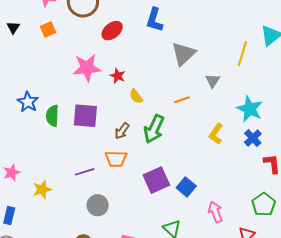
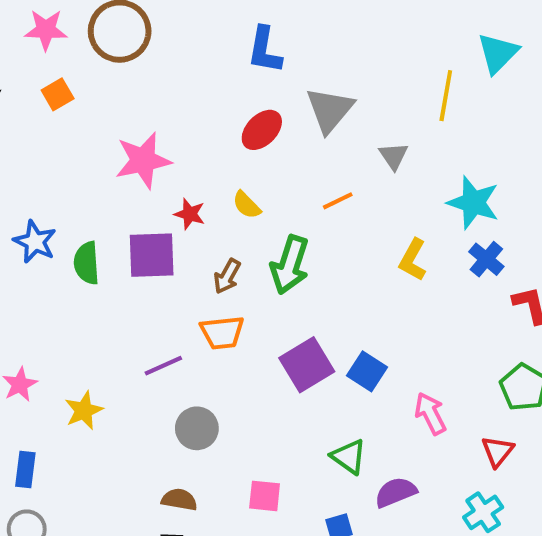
red ellipse: (112, 31) -> (262, 130), moved
red star: (118, 76) -> (190, 214), moved

